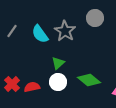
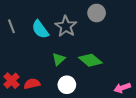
gray line: (12, 31) -> (11, 26), turned -56
green diamond: (89, 80) -> (90, 60), moved
white circle: (58, 82) -> (67, 85), moved

